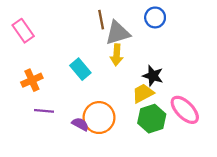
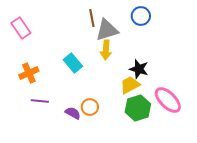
orange circle: (99, 118) -> (90, 107), size x0.6

